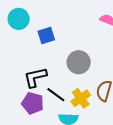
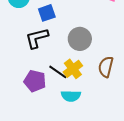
black L-shape: (35, 77) -> (37, 38), moved
yellow cross: (81, 98) -> (73, 69), moved

